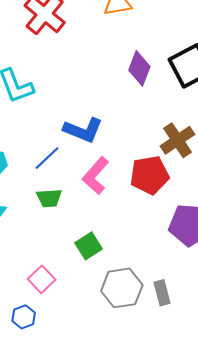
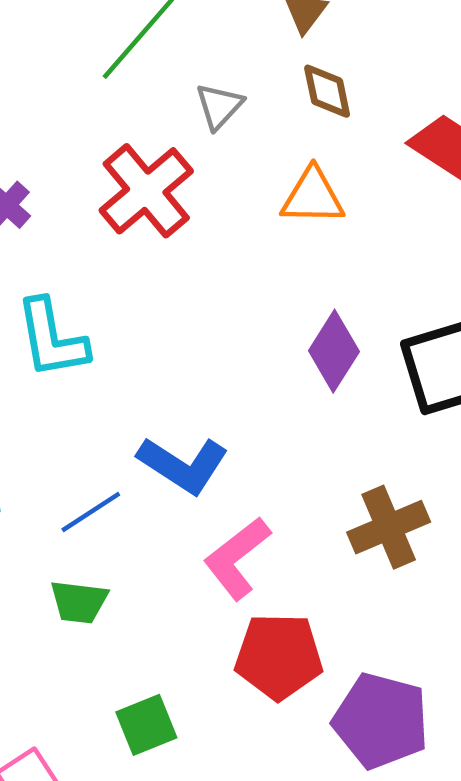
red pentagon: (150, 175) -> (279, 656), moved
pink L-shape: (96, 176) -> (237, 558), moved

